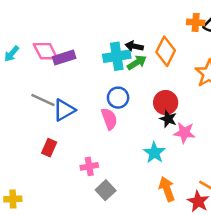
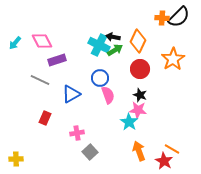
cyan cross: (117, 56) -> (99, 45), turned 35
purple rectangle: (64, 57) -> (57, 60), moved
red circle: (166, 103) -> (140, 69), moved
blue triangle: (64, 110) -> (71, 94), moved
pink semicircle: (109, 119) -> (108, 95), moved
pink star: (184, 133) -> (138, 110), moved

